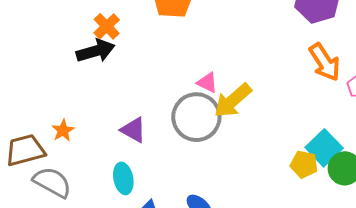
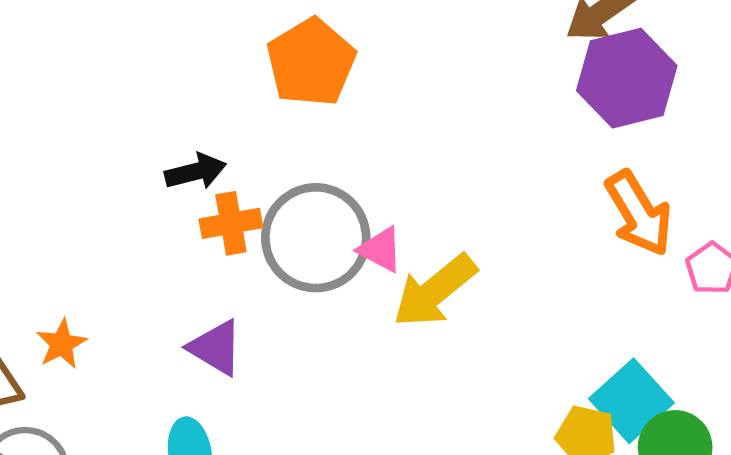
orange cross: (107, 26) -> (231, 223), moved, turned 32
black arrow: (96, 51) -> (196, 172), moved, size x0.7
gray circle: (196, 117) -> (316, 238), moved

